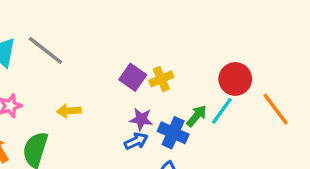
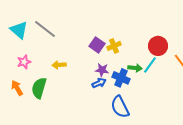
green arrow: (197, 116) -> (135, 68), turned 56

